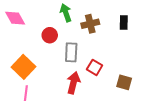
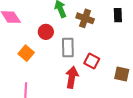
brown cross: (90, 24) -> (85, 18), turned 36
orange square: (24, 67) -> (26, 53), moved, size x0.7

